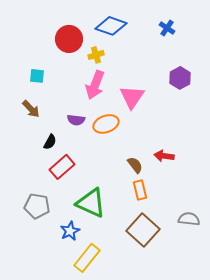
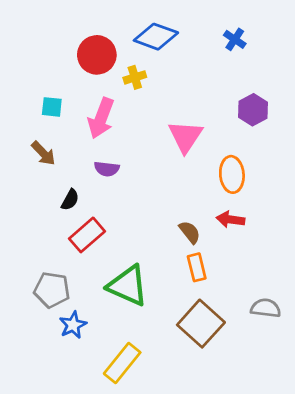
pink arrow: (95, 85) -> (101, 118), moved
orange ellipse: (106, 124) -> (232, 174), moved, turned -75
blue star: (70, 231) -> (73, 325), moved

